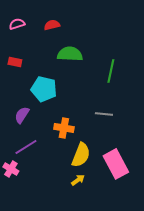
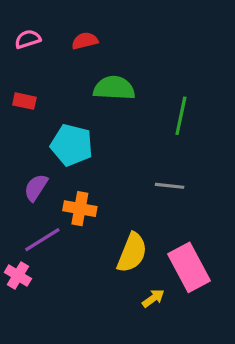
orange cross: (64, 128) -> (80, 209), moved
yellow arrow: (78, 180) -> (153, 298), moved

